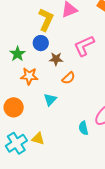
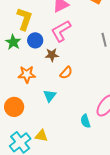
yellow L-shape: (46, 20) -> (24, 19), moved
pink L-shape: (84, 46) -> (61, 31), moved
green star: (17, 54) -> (13, 42), moved

